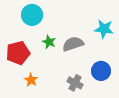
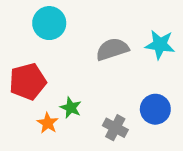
green star: (49, 42) -> (71, 108), moved
gray semicircle: (73, 44) -> (112, 49), moved

